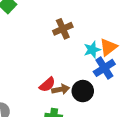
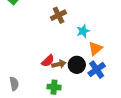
orange triangle: (108, 47) -> (95, 48), moved
blue cross: (104, 68) -> (97, 70), moved

